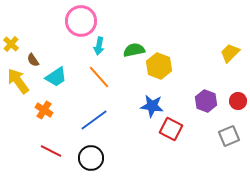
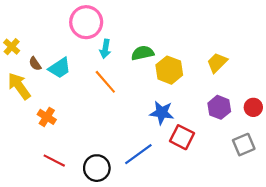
yellow trapezoid: (230, 53) -> (217, 63), moved
cyan trapezoid: (56, 77) -> (60, 68), moved
blue line: (94, 120) -> (138, 154), moved

